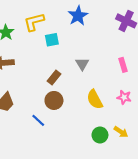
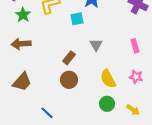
cyan square: (52, 40) -> (77, 19), moved
blue line: (38, 120) -> (47, 113), moved
green circle: (100, 135) -> (107, 104), moved

